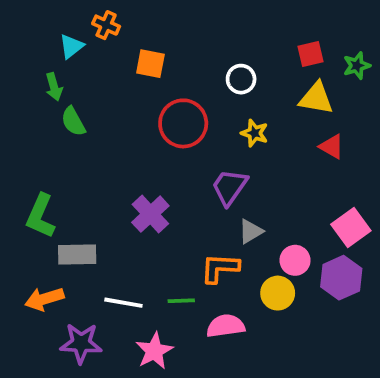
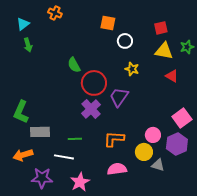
cyan triangle: (71, 46) -> (23, 24), moved
orange square: (150, 64) -> (108, 23), moved
green star: (357, 66) -> (187, 47), moved
green semicircle: (73, 121) -> (74, 65), moved
red circle: (183, 123) -> (94, 83), moved
purple cross: (150, 214) -> (91, 109), moved
gray triangle: (251, 231) -> (158, 165), moved, turned 48
green line: (181, 301) -> (75, 139), moved

